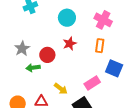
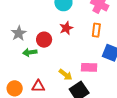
pink rectangle: (92, 83) -> (89, 67), turned 35
yellow arrow: (61, 89) -> (66, 75), moved

